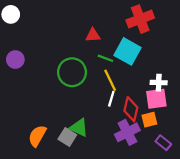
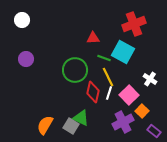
white cross: (159, 83) -> (150, 79), turned 32
pink square: (156, 99) -> (129, 95), moved, turned -36
red diamond: (131, 109) -> (93, 92), moved
orange square: (149, 120) -> (142, 111), turned -32

